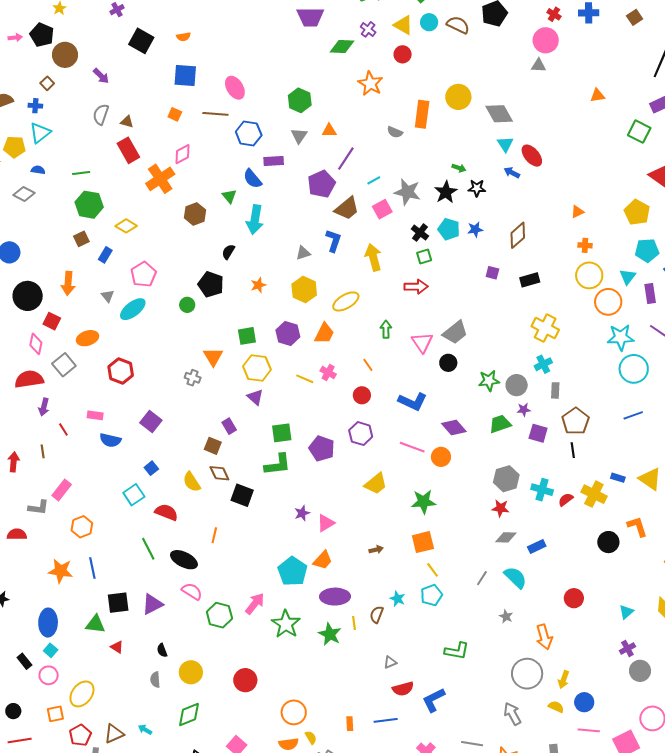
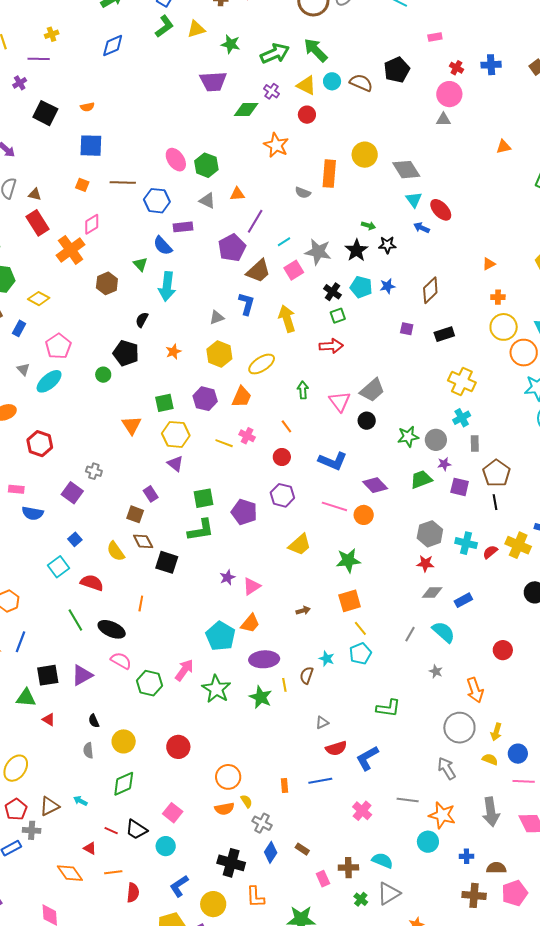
pink ellipse: (235, 88) -> (176, 160), moved
gray triangle: (299, 136) -> (207, 201), turned -36
gray cross: (193, 378) -> (94, 471), moved
blue line: (92, 568) -> (20, 642), turned 35

